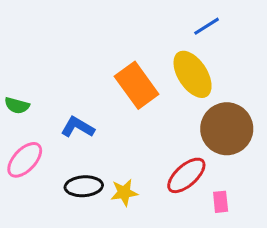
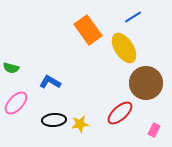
orange rectangle: (137, 85) -> (88, 30), moved
pink rectangle: (221, 202) -> (154, 130), moved, turned 32

